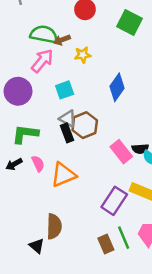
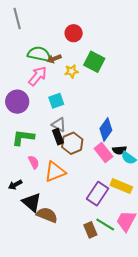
green square: (130, 22) -> (94, 62), moved
blue diamond: (117, 87) -> (106, 129), moved
brown hexagon: (85, 125) -> (72, 143), moved
black arrow: (14, 164) -> (15, 185), moved
brown semicircle: (54, 226) -> (47, 215), turned -70
green line: (124, 238) -> (105, 224), turned -36
black triangle: (37, 246) -> (32, 202), moved, size x1.5

